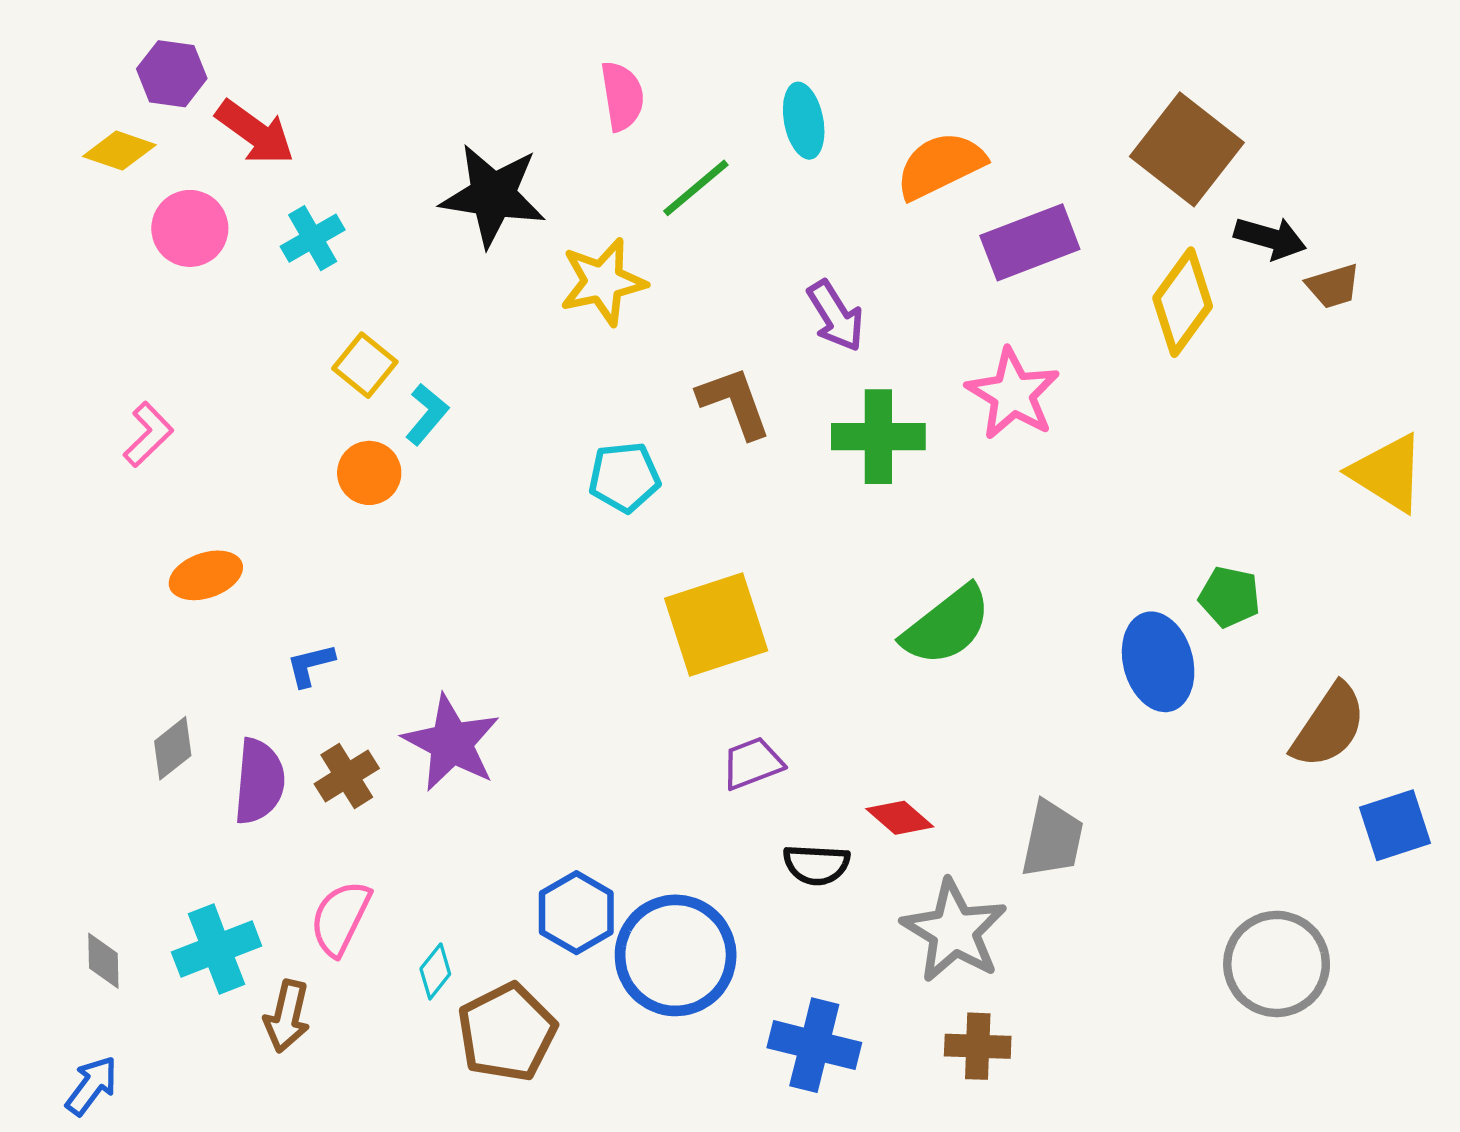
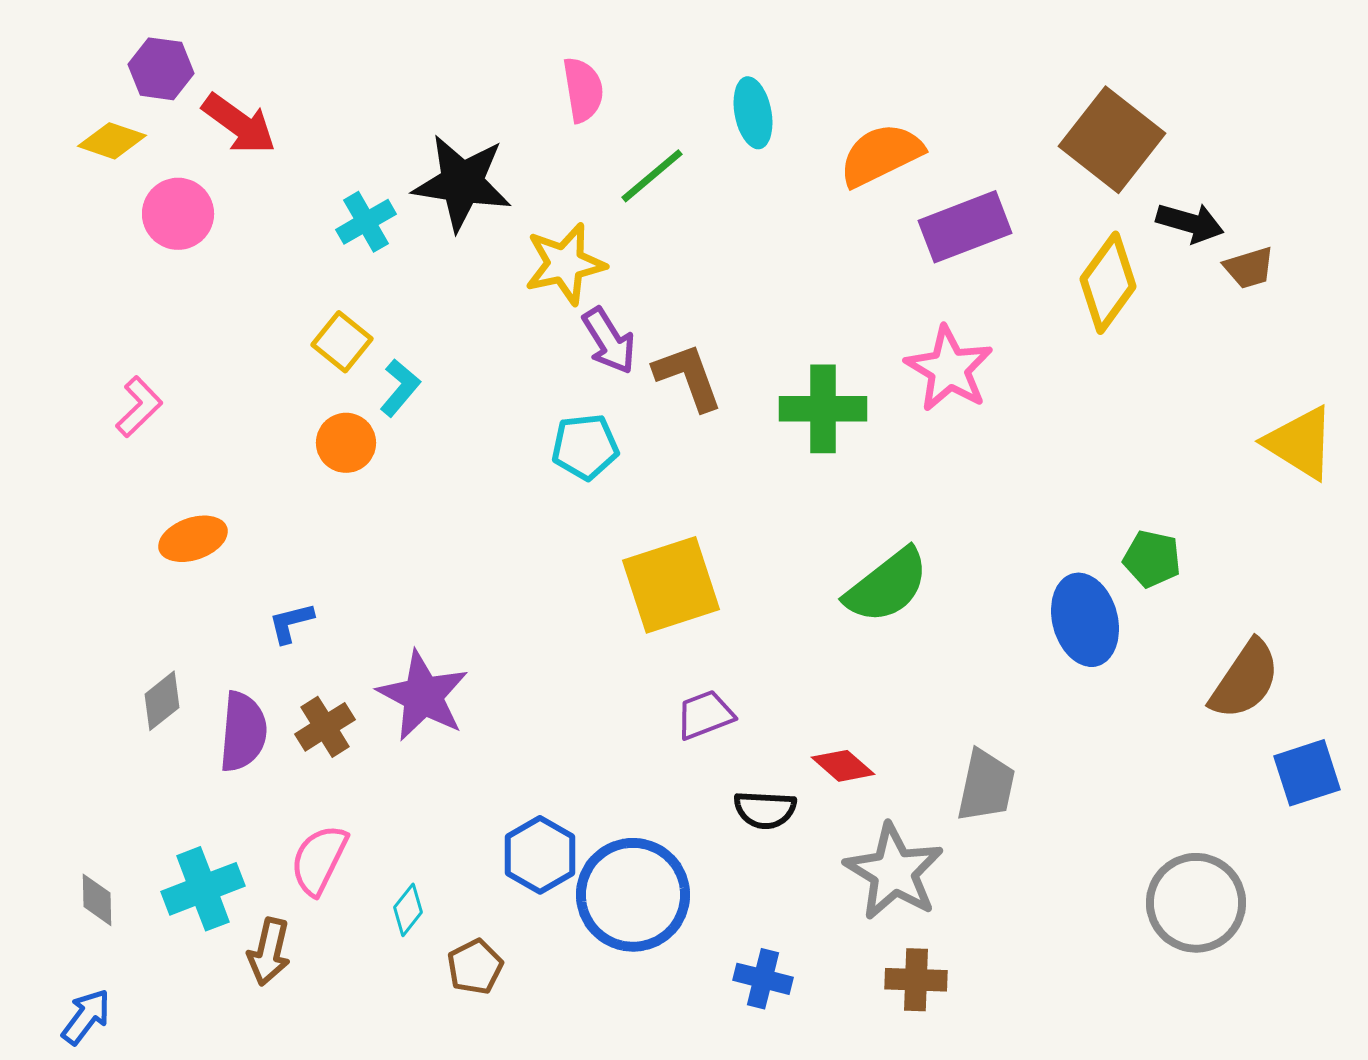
cyan cross: (313, 238) -> (366, 222), moved
purple arrow: (836, 316) -> (609, 341), moved
brown pentagon: (507, 1032) -> (475, 967), size x0.6
blue cross: (814, 1045) -> (763, 979), size x0.7

